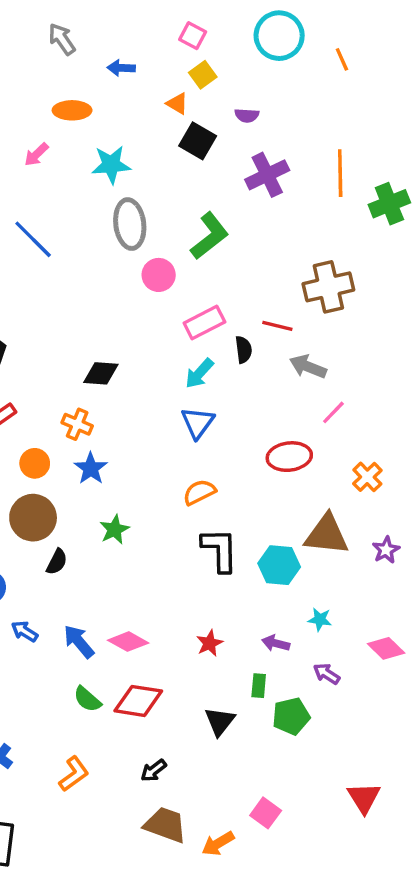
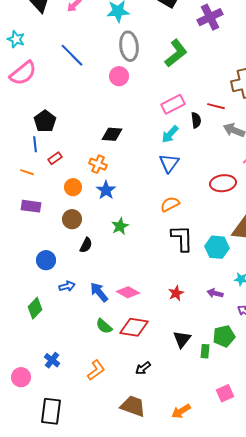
pink circle: (159, 275) -> (119, 76), moved
brown circle: (33, 518) -> (72, 219), size x0.7
blue arrow: (25, 631) -> (67, 286), turned 133
green rectangle: (259, 686) -> (205, 351), moved
pink square: (266, 813) -> (225, 393), moved, turned 30
brown trapezoid: (165, 825) -> (133, 406), moved

